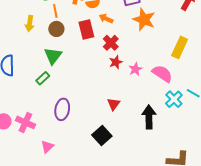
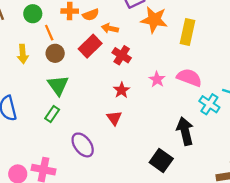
red rectangle: (86, 30) -> (90, 46), turned 72
yellow rectangle: (180, 47) -> (188, 32), moved
red star: (116, 62) -> (122, 90), moved
red triangle: (114, 104) -> (114, 118), moved
purple ellipse: (62, 109) -> (83, 145), turned -35
black square: (102, 135) -> (161, 161), moved

